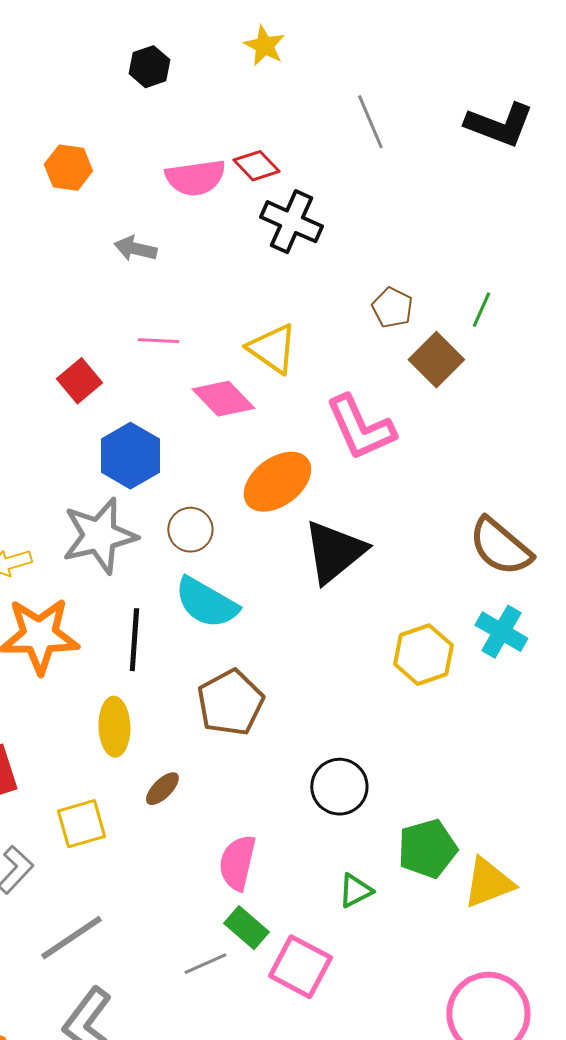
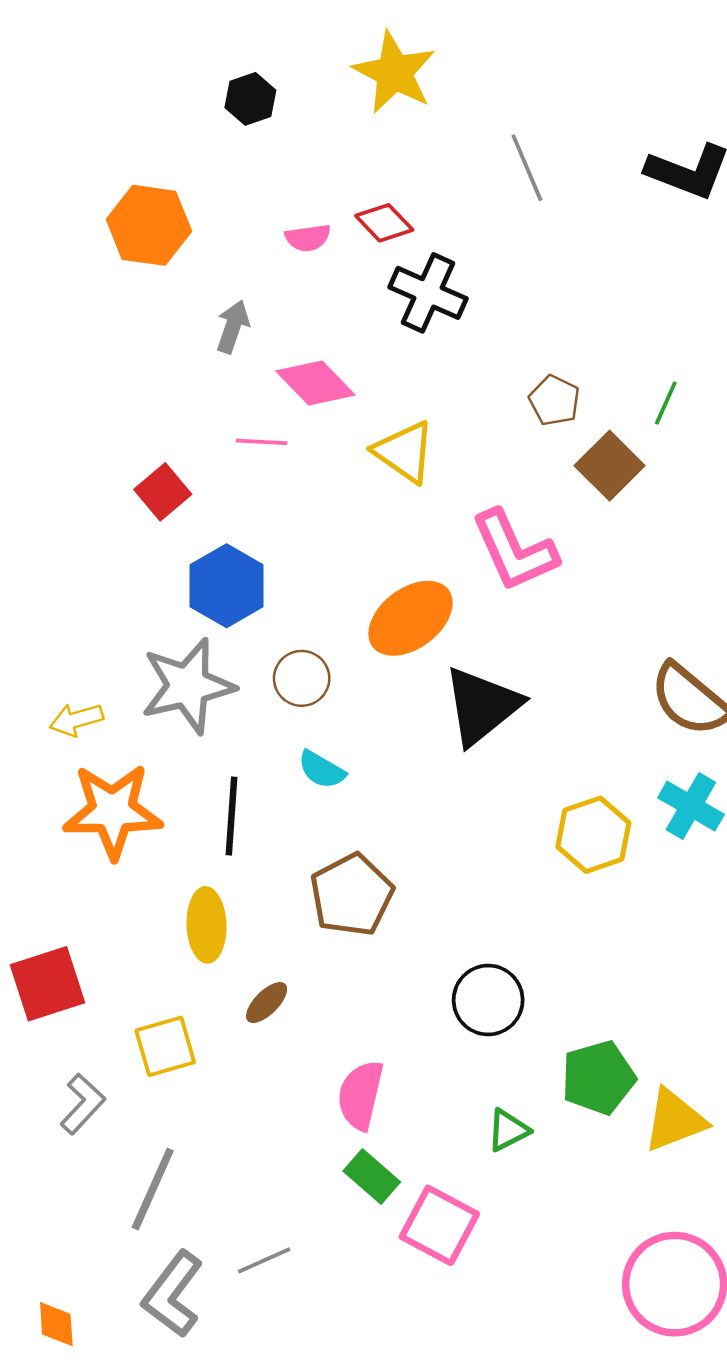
yellow star: (264, 46) -> (394, 73), size x1.6
orange hexagon: (68, 168) -> (149, 225), size x1.4
pink semicircle: (195, 178) -> (308, 238), size x0.6
gray arrow: (135, 249) -> (233, 327), turned 96
pink diamond: (223, 399) -> (315, 383), moved
cyan semicircle: (206, 603) -> (322, 770), size x0.6
gray line: (71, 938) -> (153, 1189), turned -32
gray line: (205, 964) -> (264, 1260), moved

